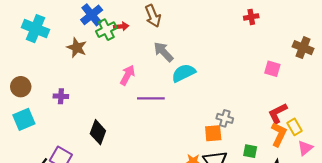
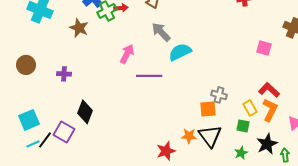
red L-shape: (278, 113) -> (269, 90), turned 70
cyan square: (24, 119) -> (29, 120), moved
yellow rectangle: (295, 127) -> (250, 108), moved
black diamond: (98, 132) -> (85, 112), moved

